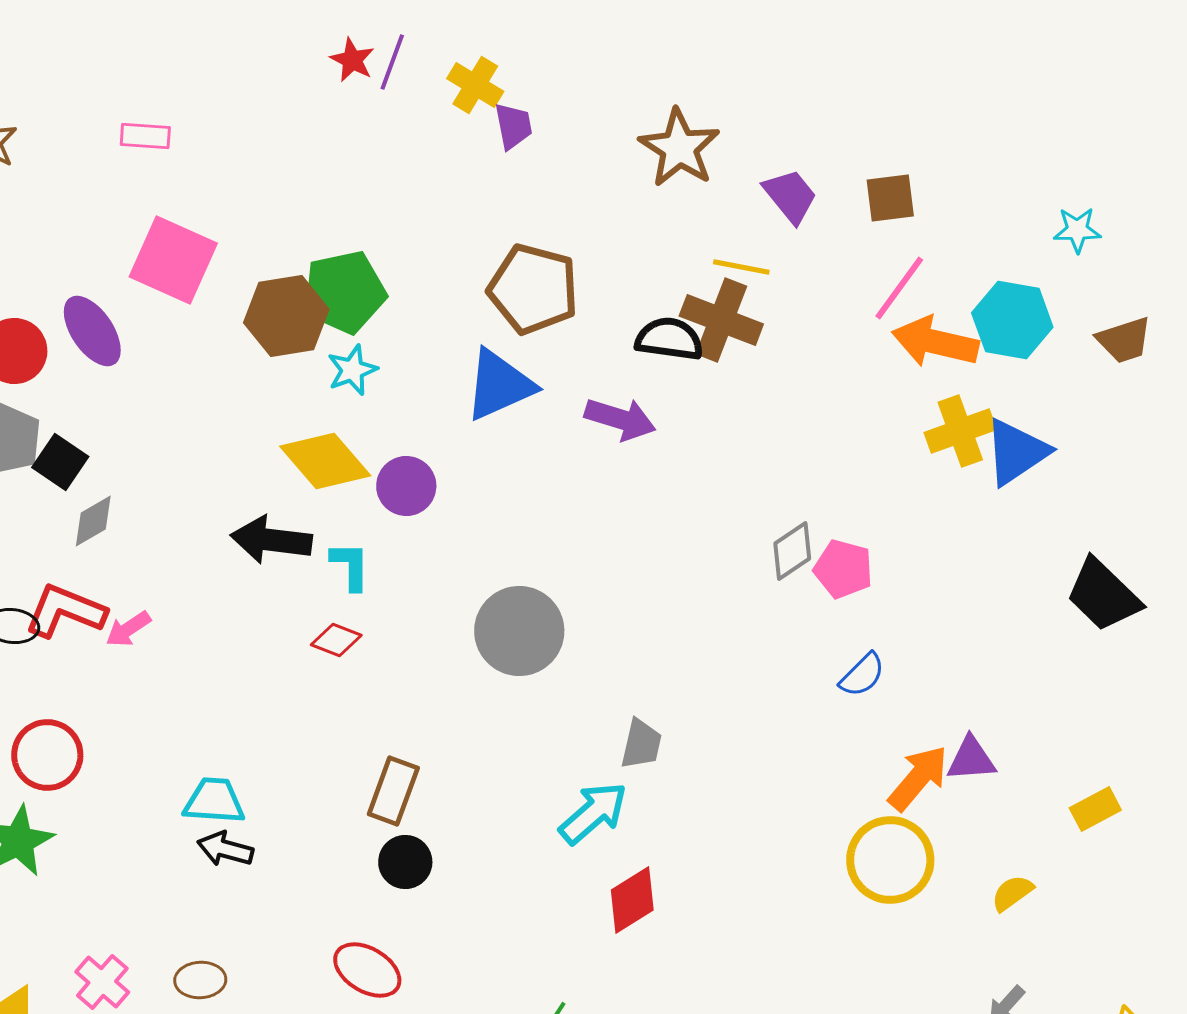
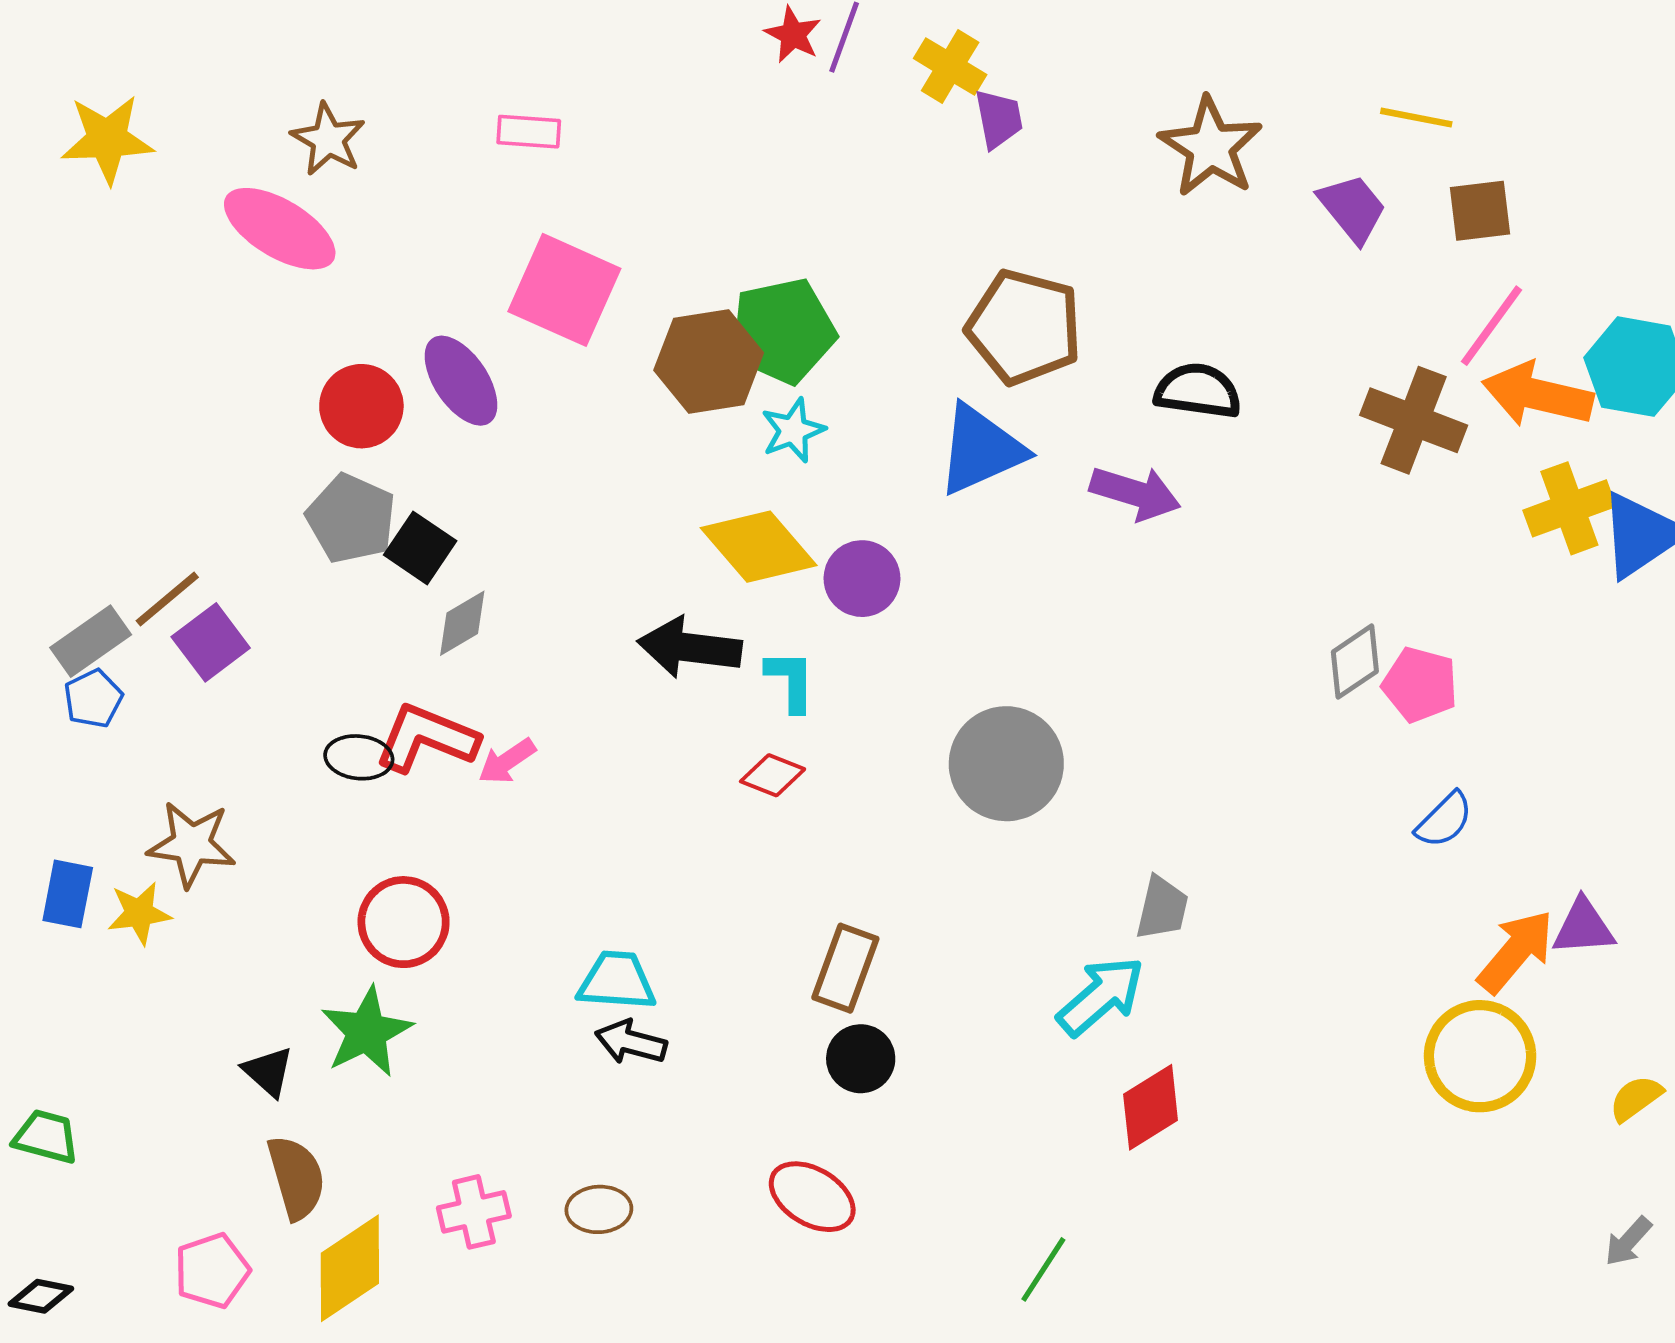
yellow line: (741, 267) -> (1416, 118), moved
brown cross: (721, 320) -> (1414, 420), moved
pink cross: (102, 982) -> (474, 1212), turned 36

